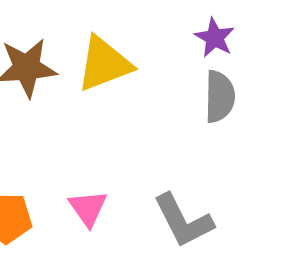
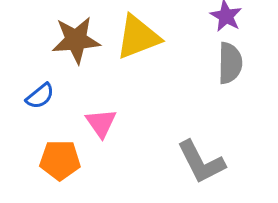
pink triangle: (88, 208) -> (101, 123), moved

